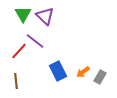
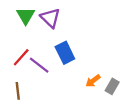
purple line: (35, 41) -> (39, 65), moved
blue rectangle: (58, 71) -> (65, 53), moved

